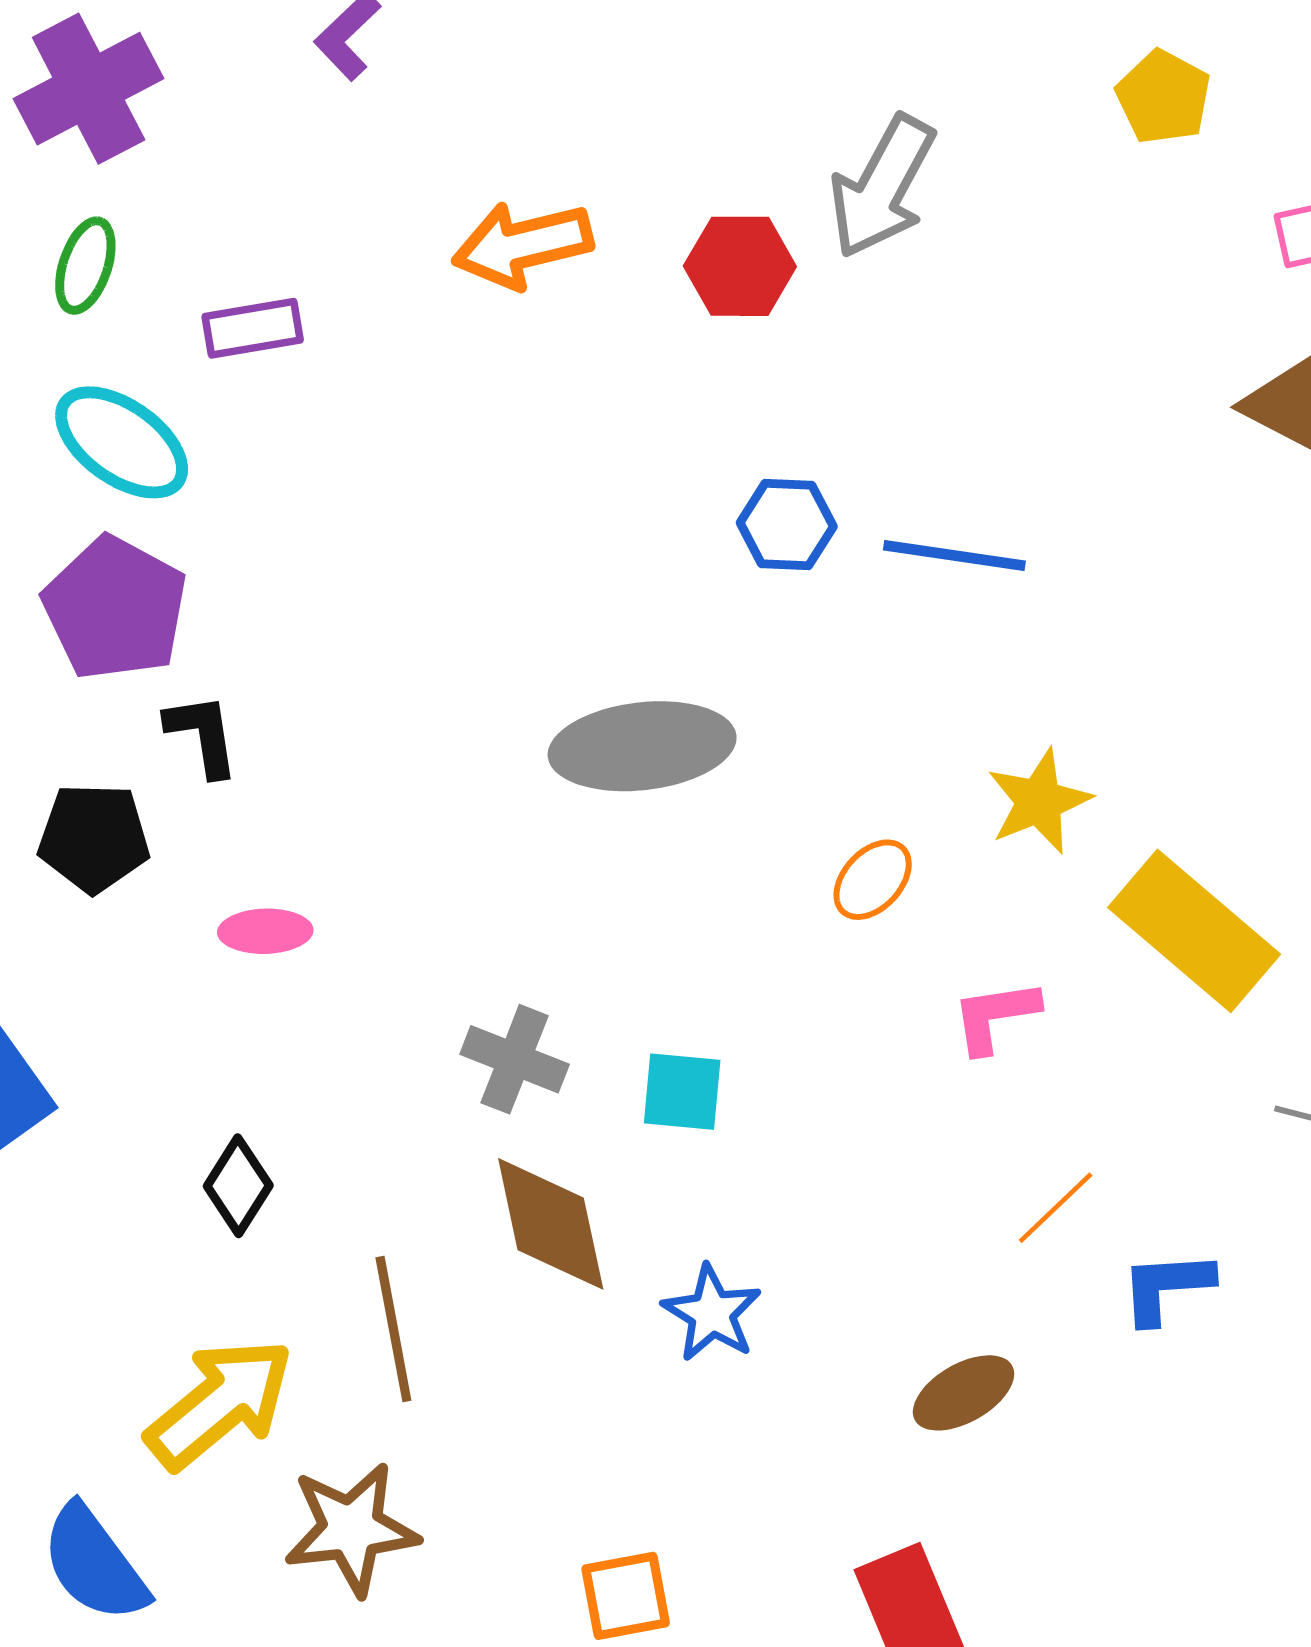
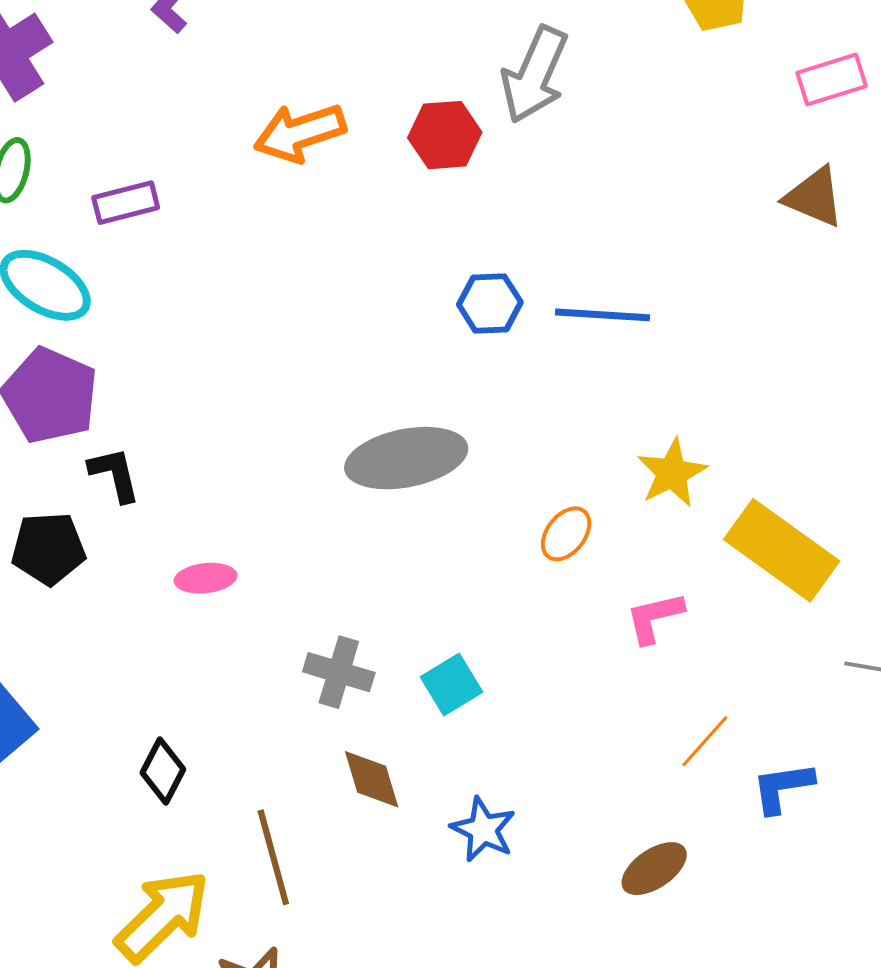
pink ellipse: (265, 931) -> (206, 578), moved
cyan square: (682, 1092) -> (452, 685), turned -32
brown diamond: (551, 1224) -> (372, 779), size x0.7

